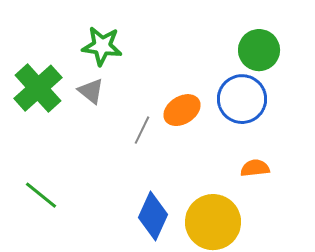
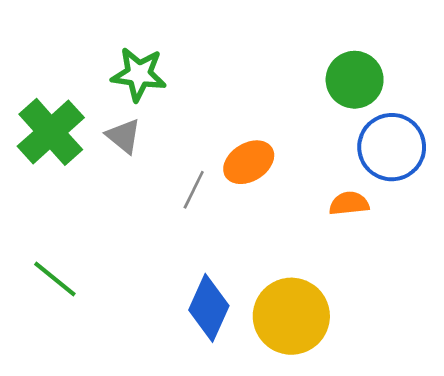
blue circle: (242, 99) -> (392, 147), moved
orange semicircle: (255, 168) -> (349, 203), moved

